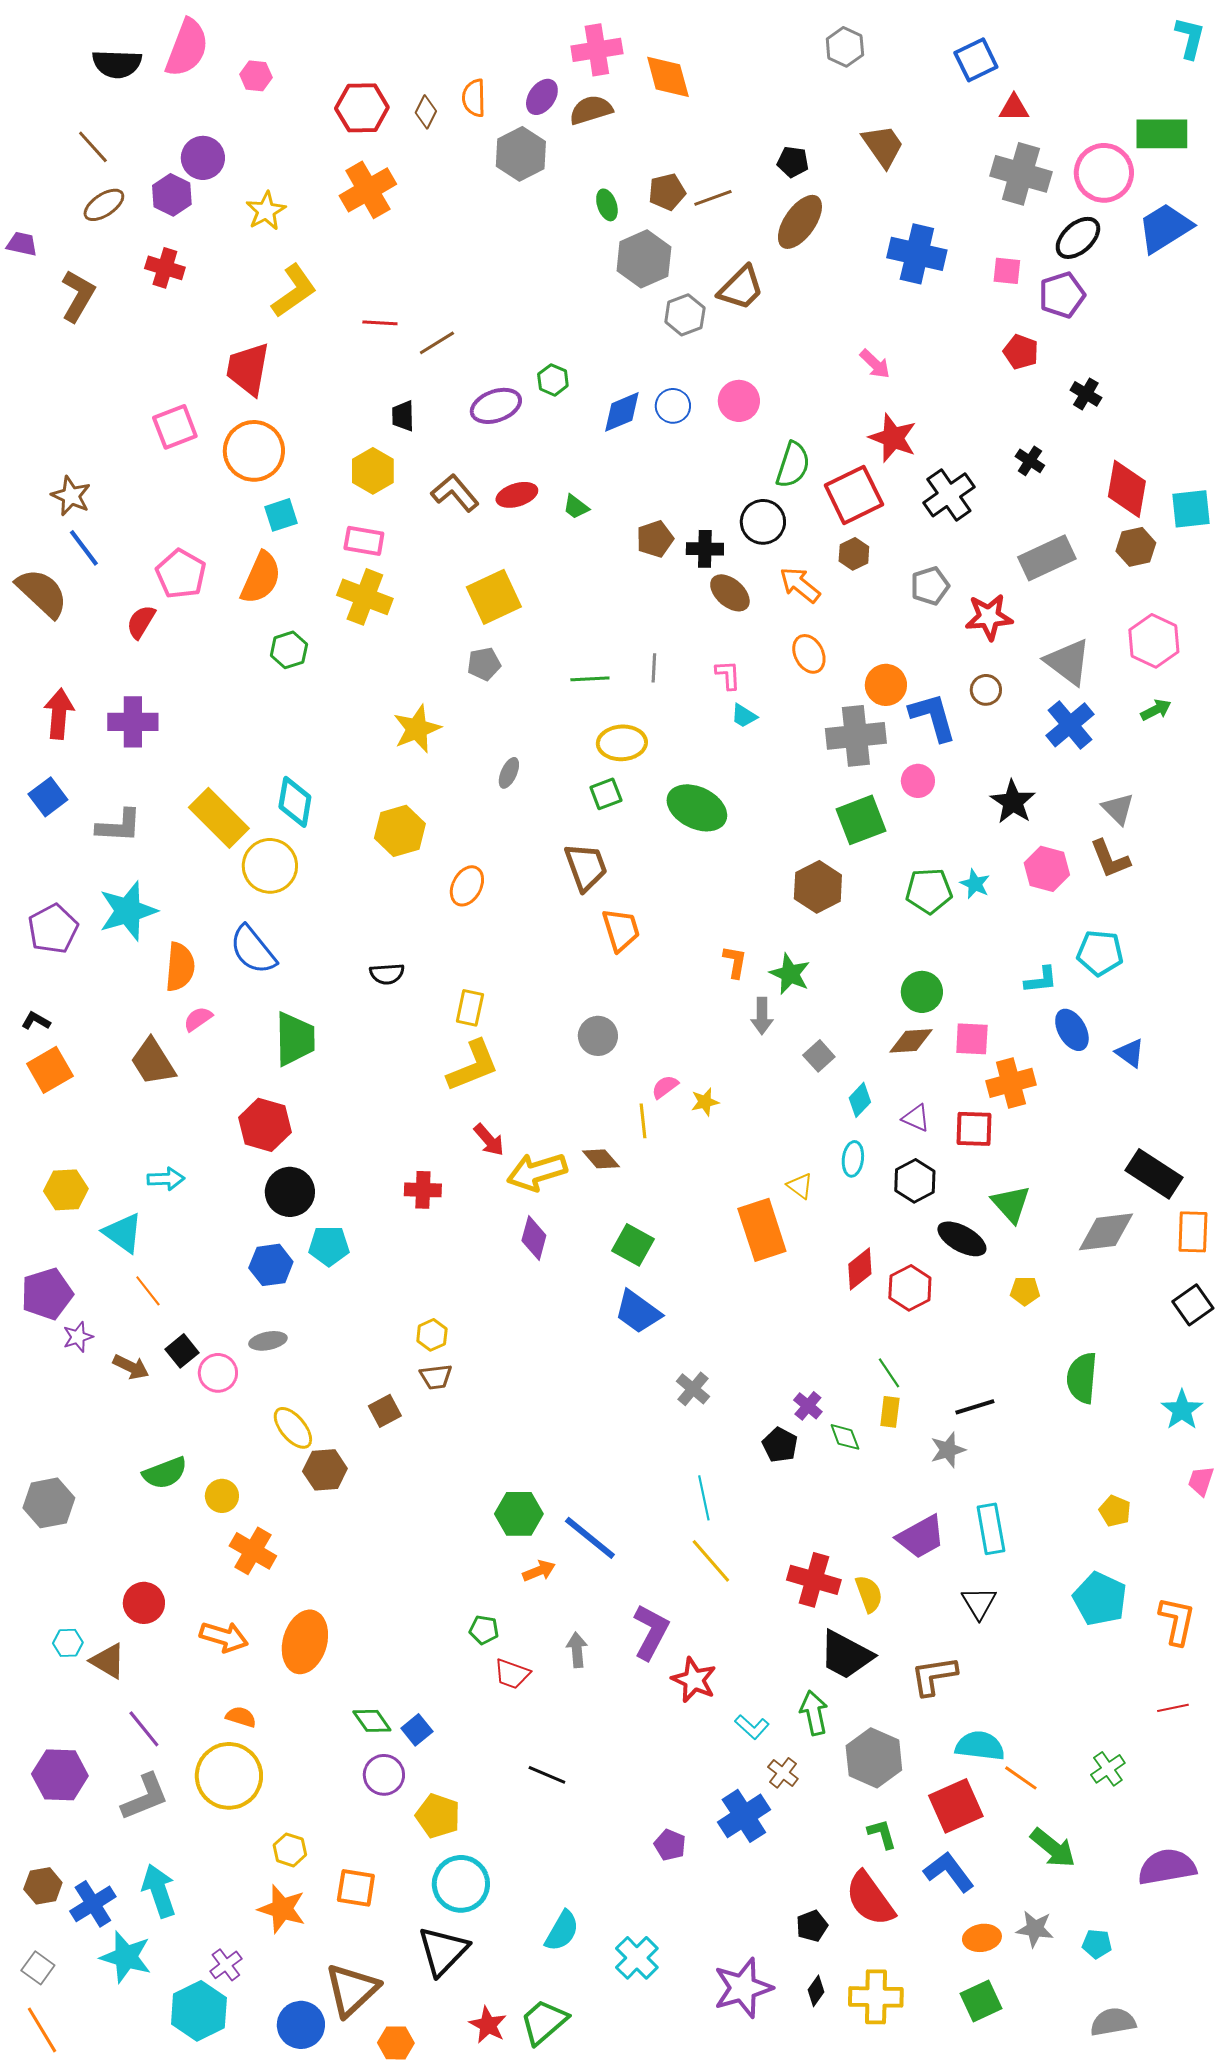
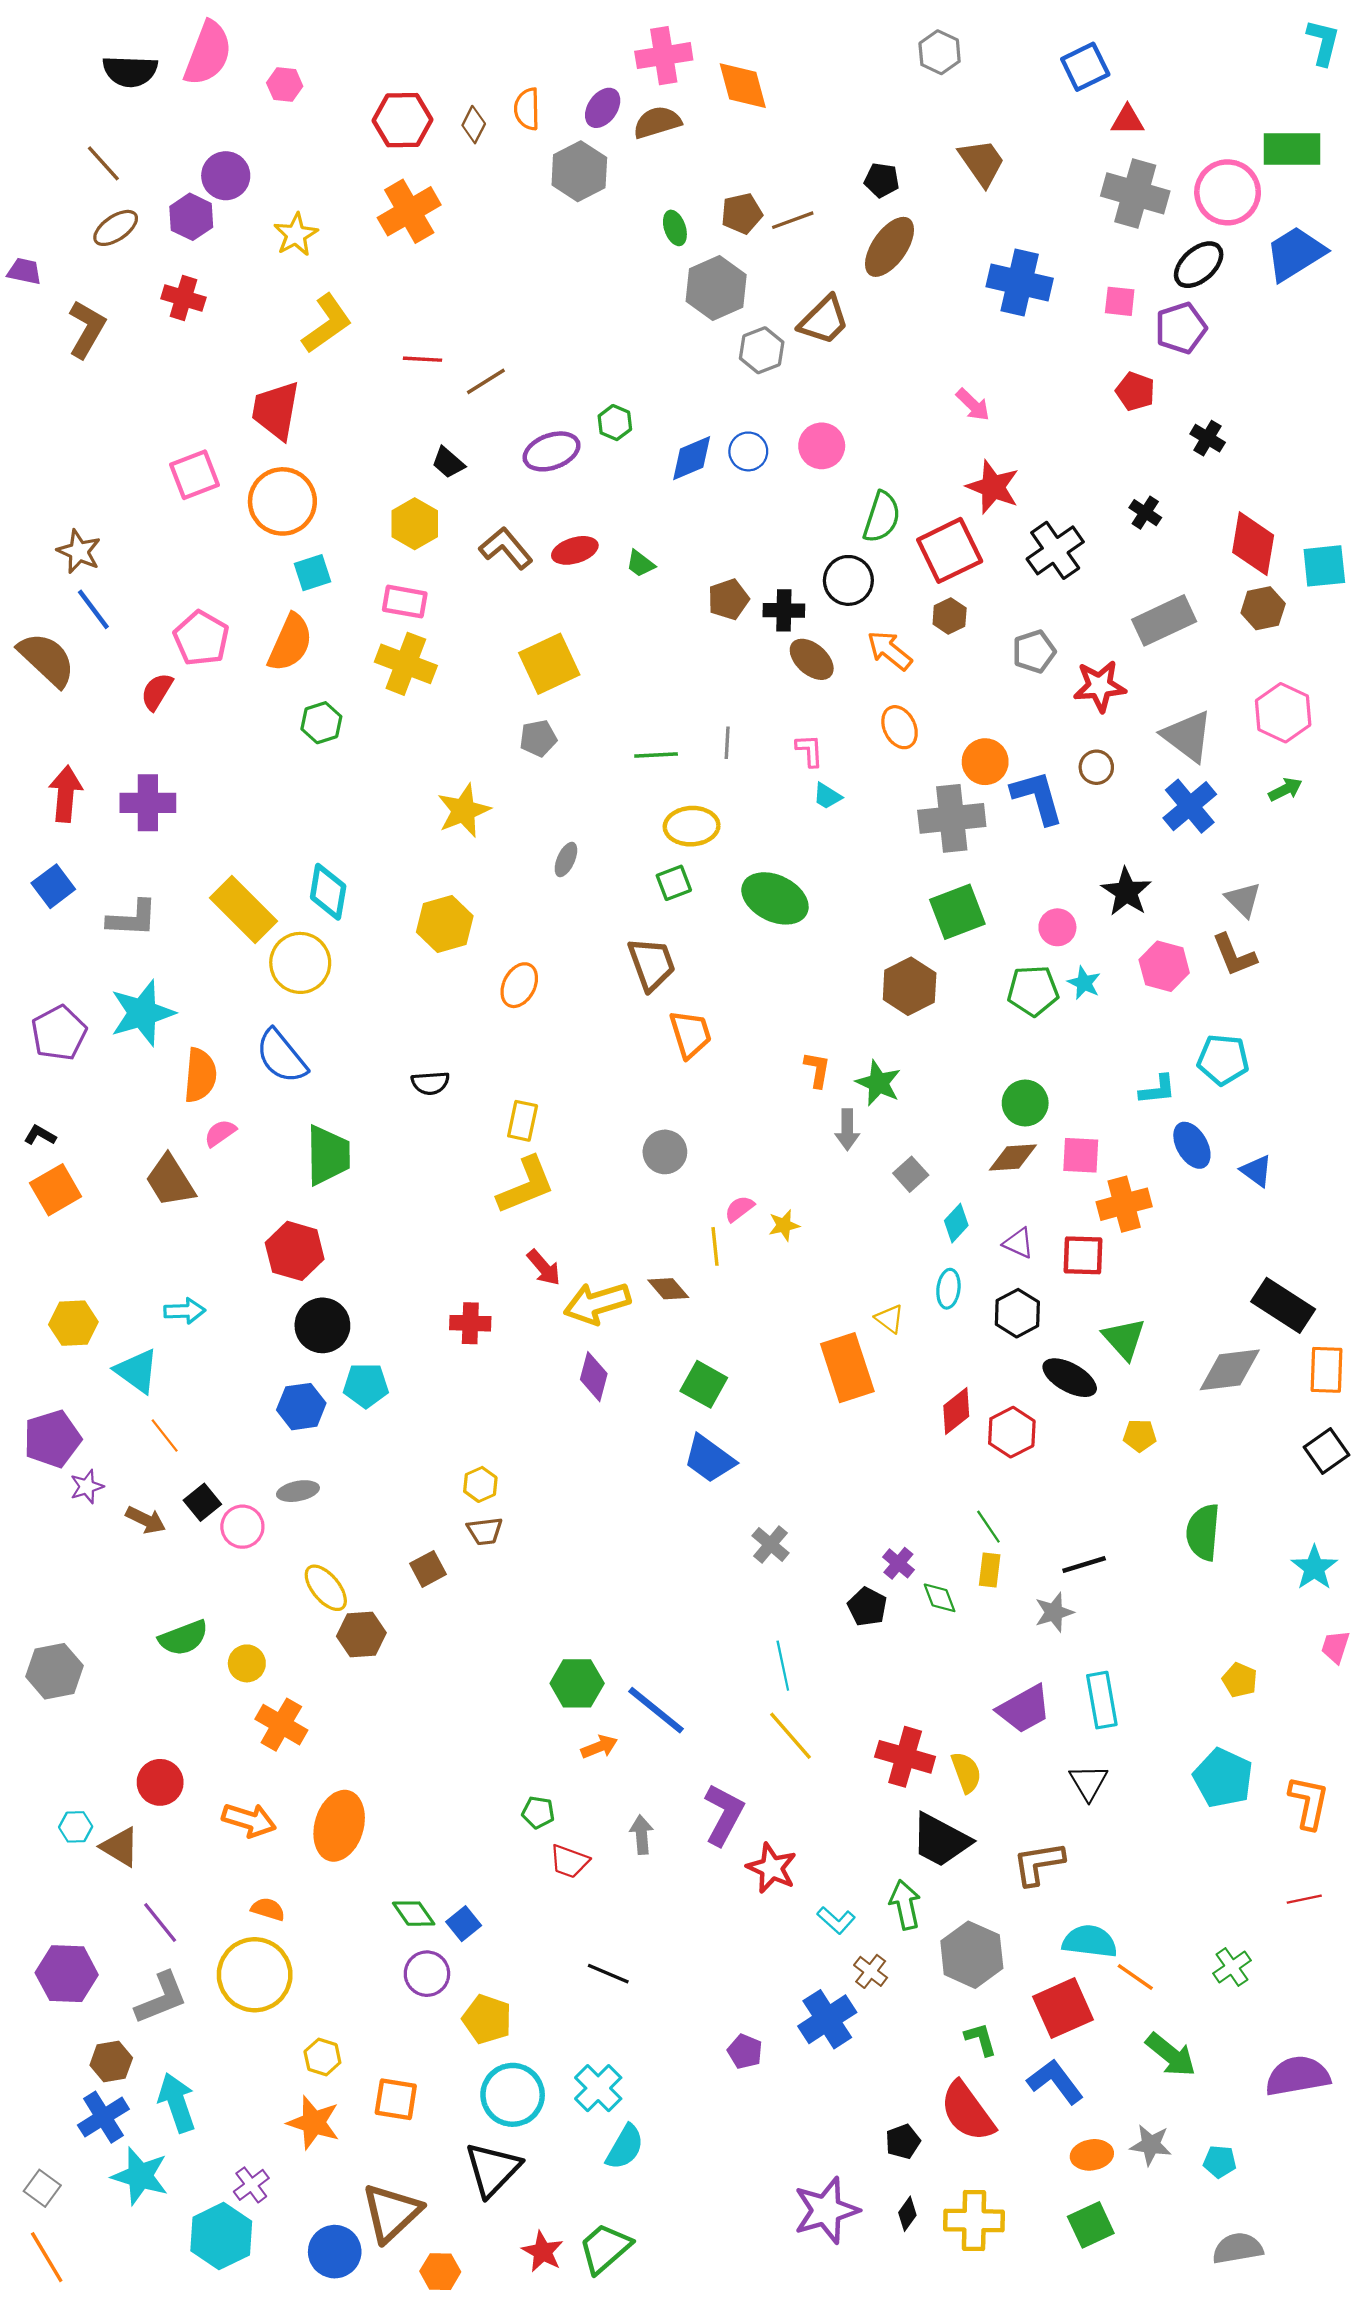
black trapezoid: (403, 416) -> (448, 463), turned -48
pink circle: (918, 781) -> (1057, 927), moved
brown hexagon: (43, 1886) -> (111, 2061), moved
cyan cross: (637, 1958) -> (598, 2088), moved

